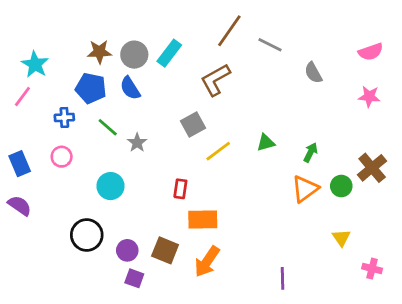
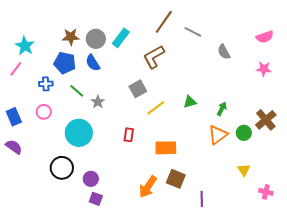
cyan circle: (111, 186) -> (79, 133), size x1.4
orange rectangle: (203, 220) -> (166, 148), moved
brown square: (165, 250) -> (176, 179), moved

